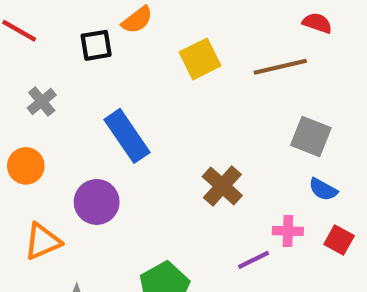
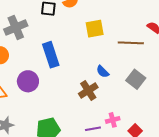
gray cross: (42, 101) -> (16, 27), size x1.6
blue semicircle: (323, 190) -> (103, 72), moved
pink cross: (288, 231) -> (113, 120), turned -32

